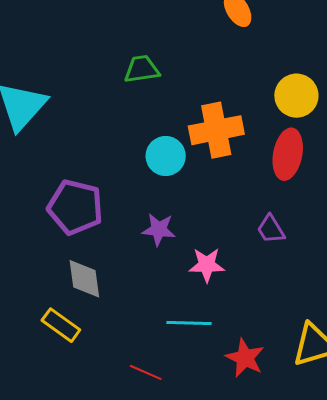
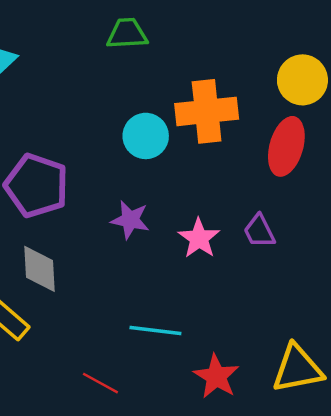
pink star: (207, 265) -> (199, 238), moved, turned 30

